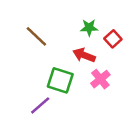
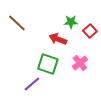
brown line: (36, 36) -> (17, 23), moved
red arrow: (84, 55) -> (58, 39), moved

